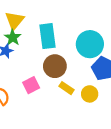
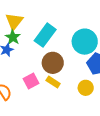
cyan rectangle: (47, 36) -> (45, 35), turned 45
yellow rectangle: (66, 88) -> (53, 82), moved

